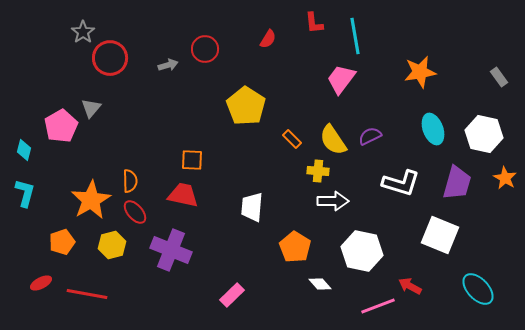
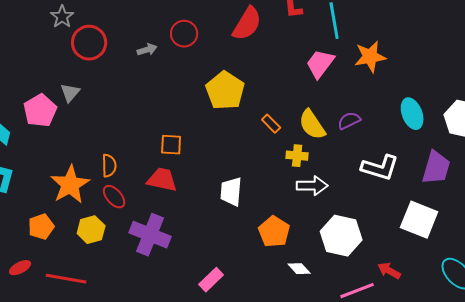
red semicircle: (268, 39) -> (247, 24), size x1.8
orange star: (420, 72) -> (370, 57), moved

